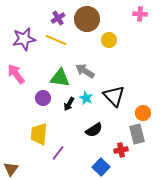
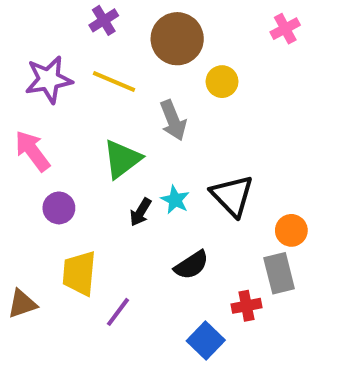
pink cross: (140, 14) -> (285, 29), turned -32
purple cross: (58, 18) -> (104, 20), moved
gray arrow: (85, 71) -> (173, 120), moved, turned -144
green triangle: (60, 78) -> (122, 159), turned -45
purple circle: (43, 98) -> (59, 208), moved
brown triangle: (11, 169) -> (22, 304), moved, turned 35

